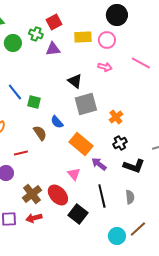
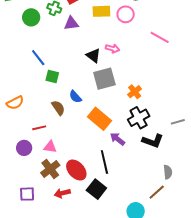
pink arrow: (105, 67) -> (112, 48), moved
blue line: (15, 92) -> (38, 58), moved
black cross: (120, 143) -> (139, 118), size x1.5
pink triangle: (74, 174) -> (50, 147), moved, turned -40
black line: (102, 196) -> (104, 162), moved
gray semicircle: (130, 197) -> (168, 172), moved
red arrow: (34, 218) -> (62, 193), moved
brown line: (138, 229) -> (157, 192), moved

